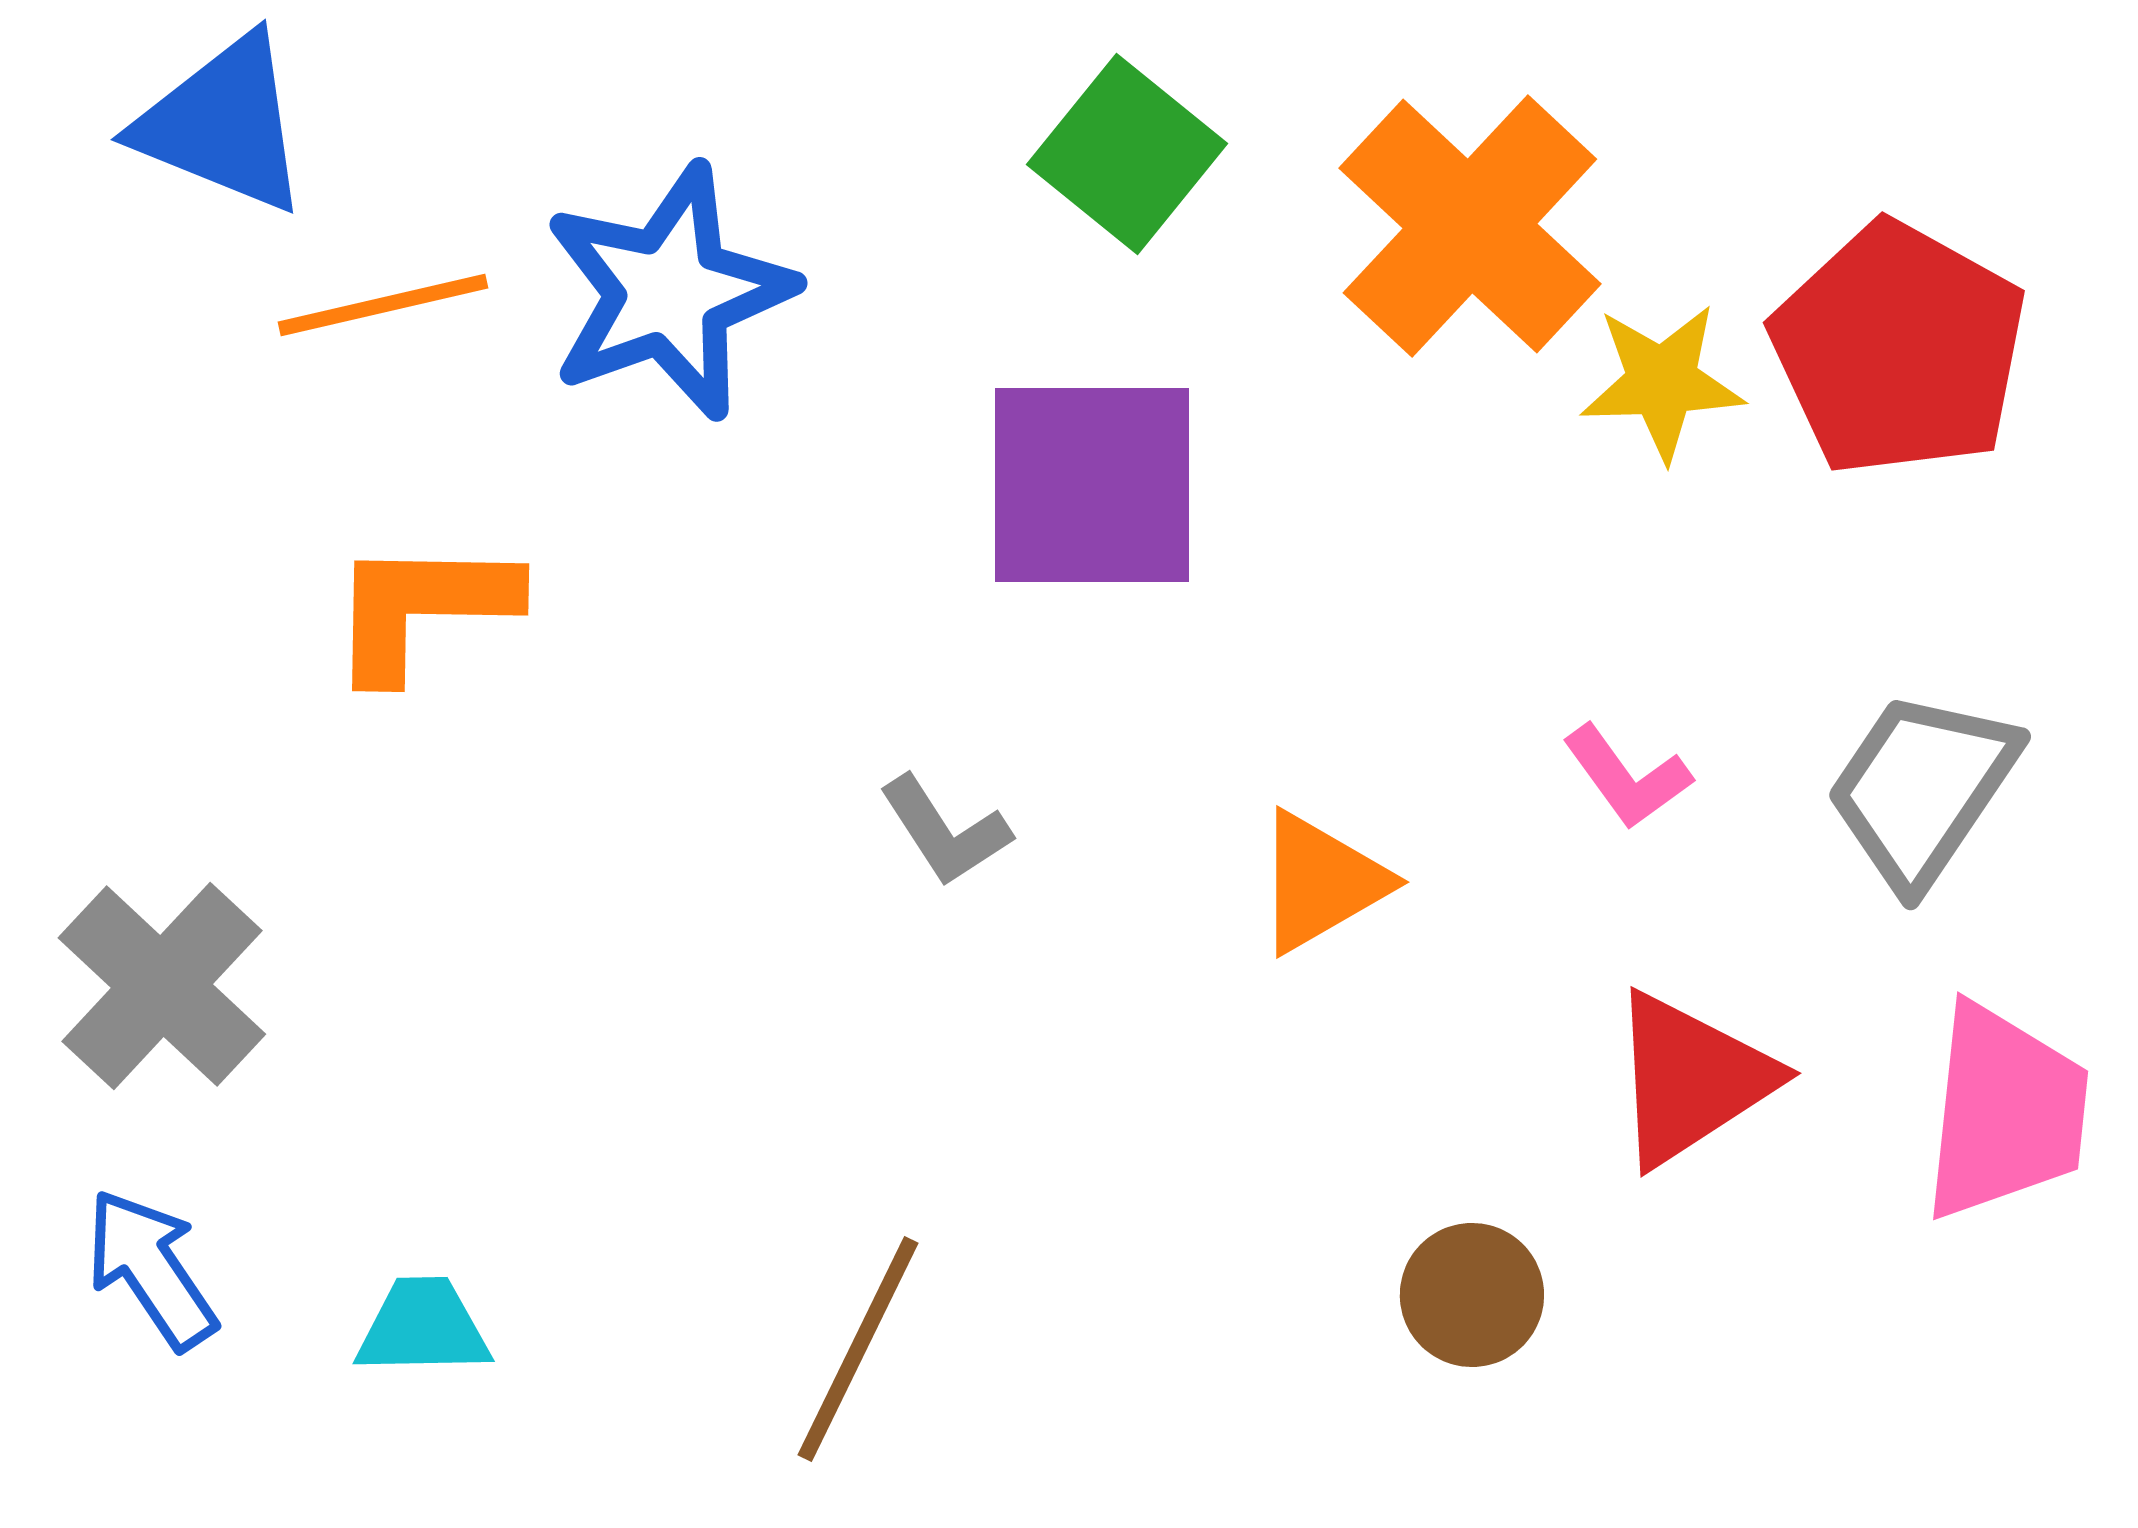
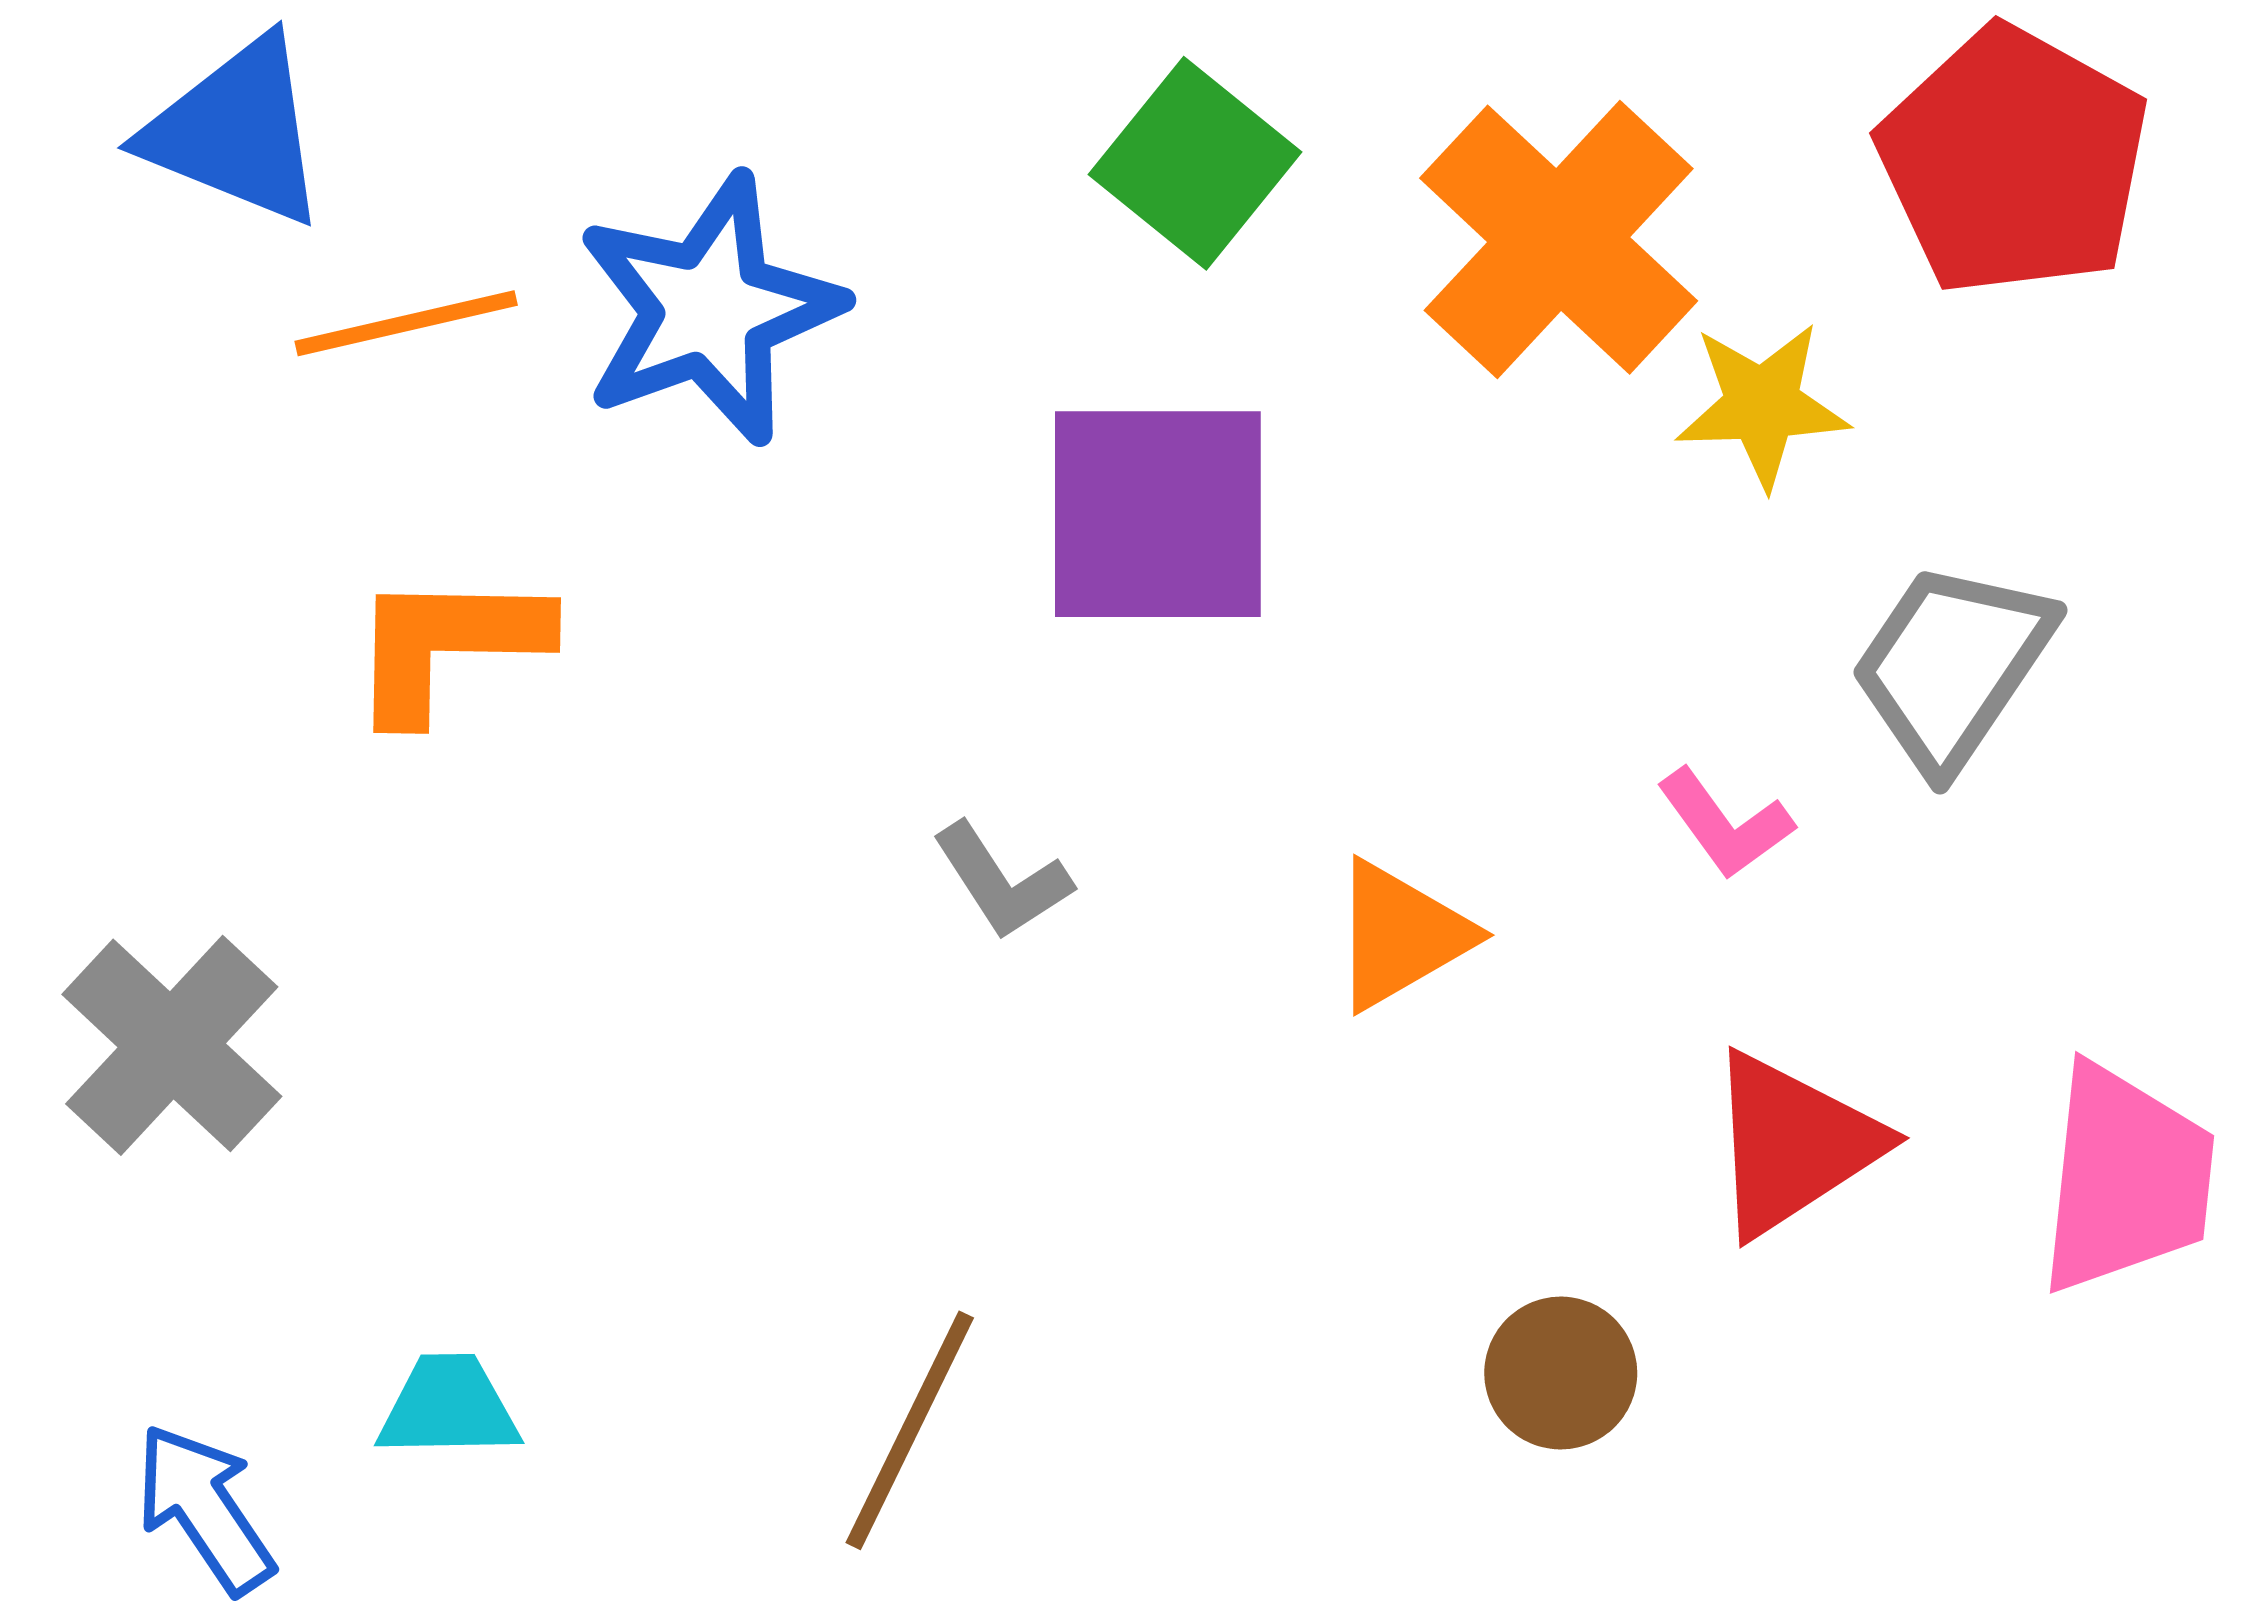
red pentagon: (1899, 349) -> (2014, 161), moved
gray trapezoid: (1922, 789) -> (1952, 666), moved
blue arrow: (151, 1269) -> (205, 1509), moved

